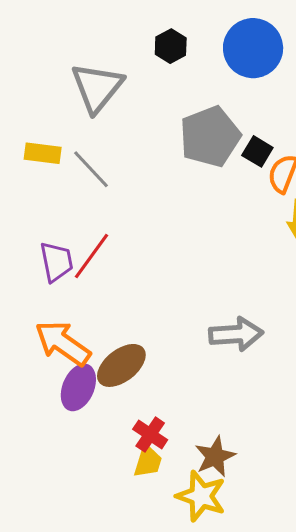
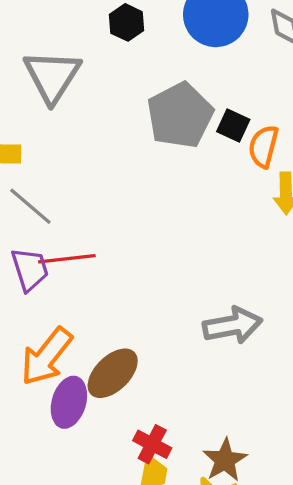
gray line: (91, 169) -> (30, 206), moved
red line: (91, 256) -> (67, 259), turned 54
orange arrow: (63, 343) -> (46, 356), turned -80

